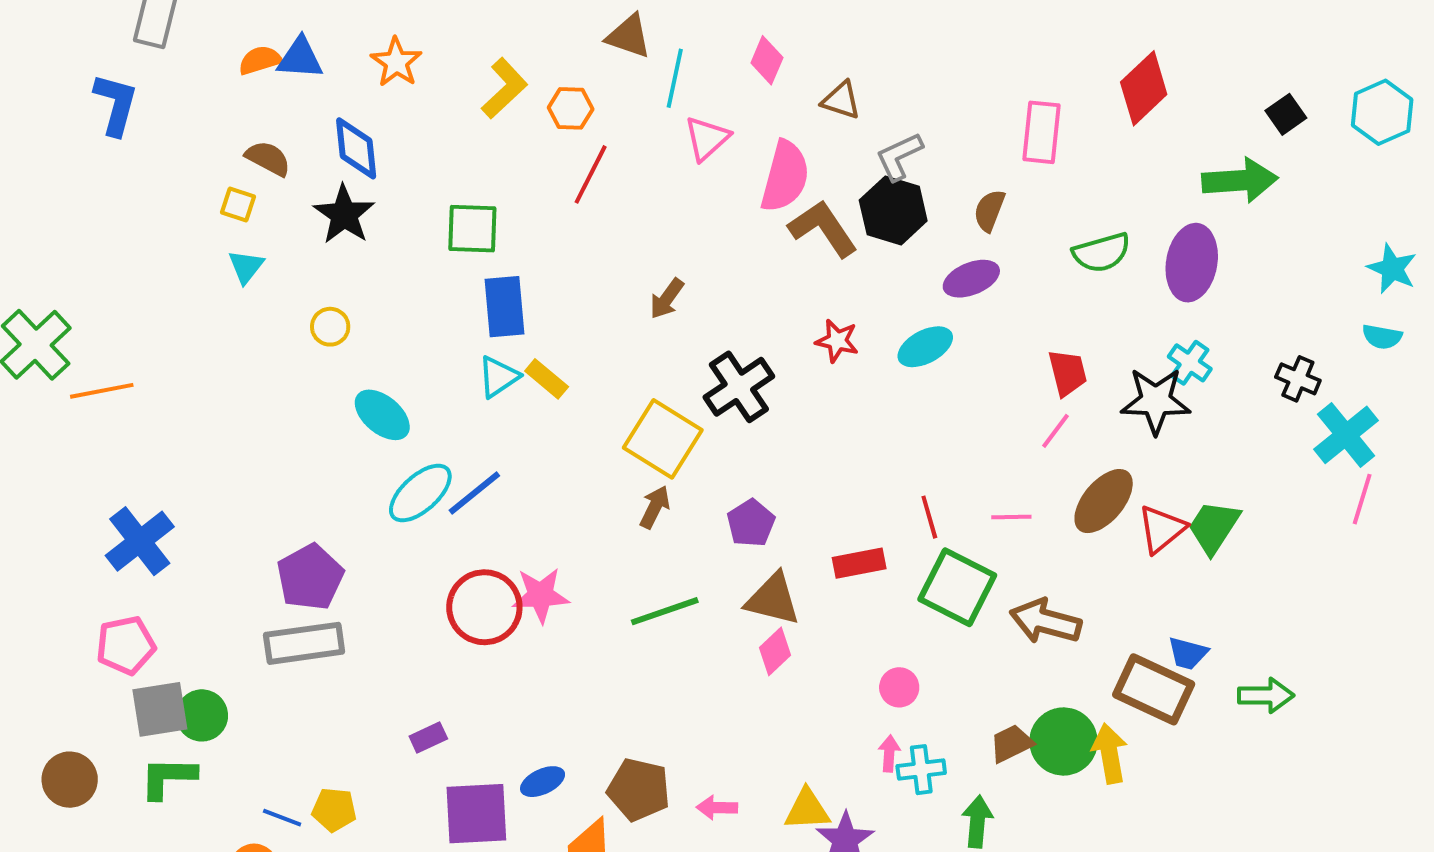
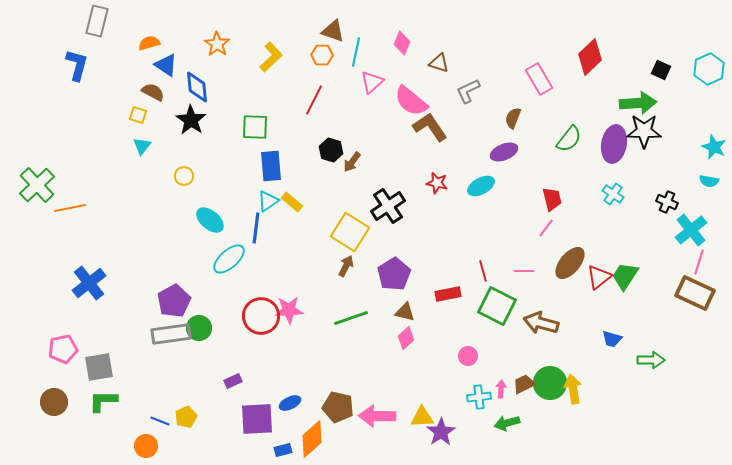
blue triangle: (300, 58) -> (166, 65), moved, turned 30
orange hexagon: (571, 108) -> (322, 55), moved
black square: (1286, 114) -> (661, 70), turned -30
pink rectangle: (1041, 132) -> (539, 79), turned -36
pink semicircle: (785, 176) -> (411, 101), turned 114
black hexagon: (893, 211) -> (331, 150), moved, size x0.7
green semicircle: (1102, 253) -> (569, 139), turned -36
black star: (1156, 401) -> (644, 131), moved
blue line: (474, 493) -> (256, 228), moved, turned -44
purple pentagon: (751, 523) -> (394, 274), size x1.4
brown triangle: (773, 599) -> (405, 312), size x0.7
pink pentagon: (126, 645) -> (63, 349), moved
brown rectangle: (1154, 689) -> (695, 293), moved
green circle: (202, 715) -> (199, 328), moved
pink arrow: (889, 754) -> (501, 389), moved
pink arrow: (717, 808) -> (377, 416), size x1.8
yellow pentagon: (334, 810) -> (186, 417), turned -30
green arrow: (977, 822) -> (507, 423), turned -110

